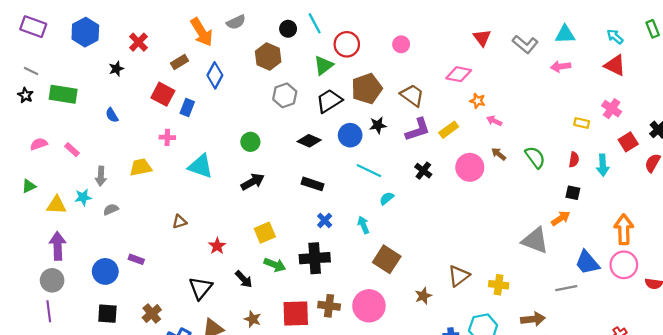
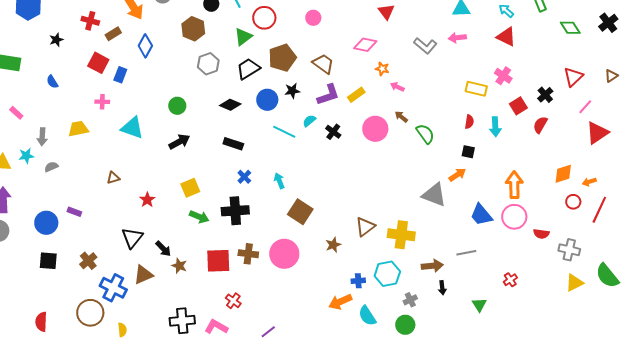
red cross: (138, 42) -> (90, 21), moved, turned -30
gray L-shape: (525, 44) -> (425, 46), moved
yellow rectangle: (582, 123) -> (476, 89), size x1.5
green semicircle: (535, 157) -> (425, 134), moved
cyan semicircle: (387, 198) -> (309, 121), moved
black arrow: (244, 279) -> (163, 249), moved
yellow cross: (499, 285) -> (401, 235), size x1.5
gray line: (566, 288) -> (466, 253), moved

